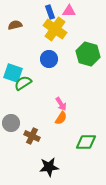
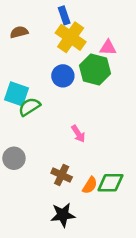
pink triangle: (69, 11) -> (108, 48), moved
green hexagon: (88, 54) -> (95, 69), moved
orange semicircle: (61, 118) -> (90, 185), moved
brown cross: (32, 136) -> (62, 175), moved

